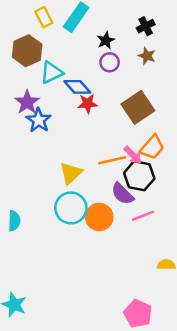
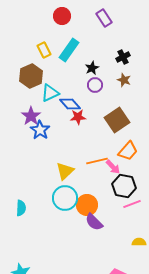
pink arrow: (133, 155) -> (113, 167), moved
black hexagon: (139, 176) -> (124, 186), moved
purple semicircle: (122, 194) -> (94, 222), moved
pink line: (143, 216) -> (132, 204), moved

